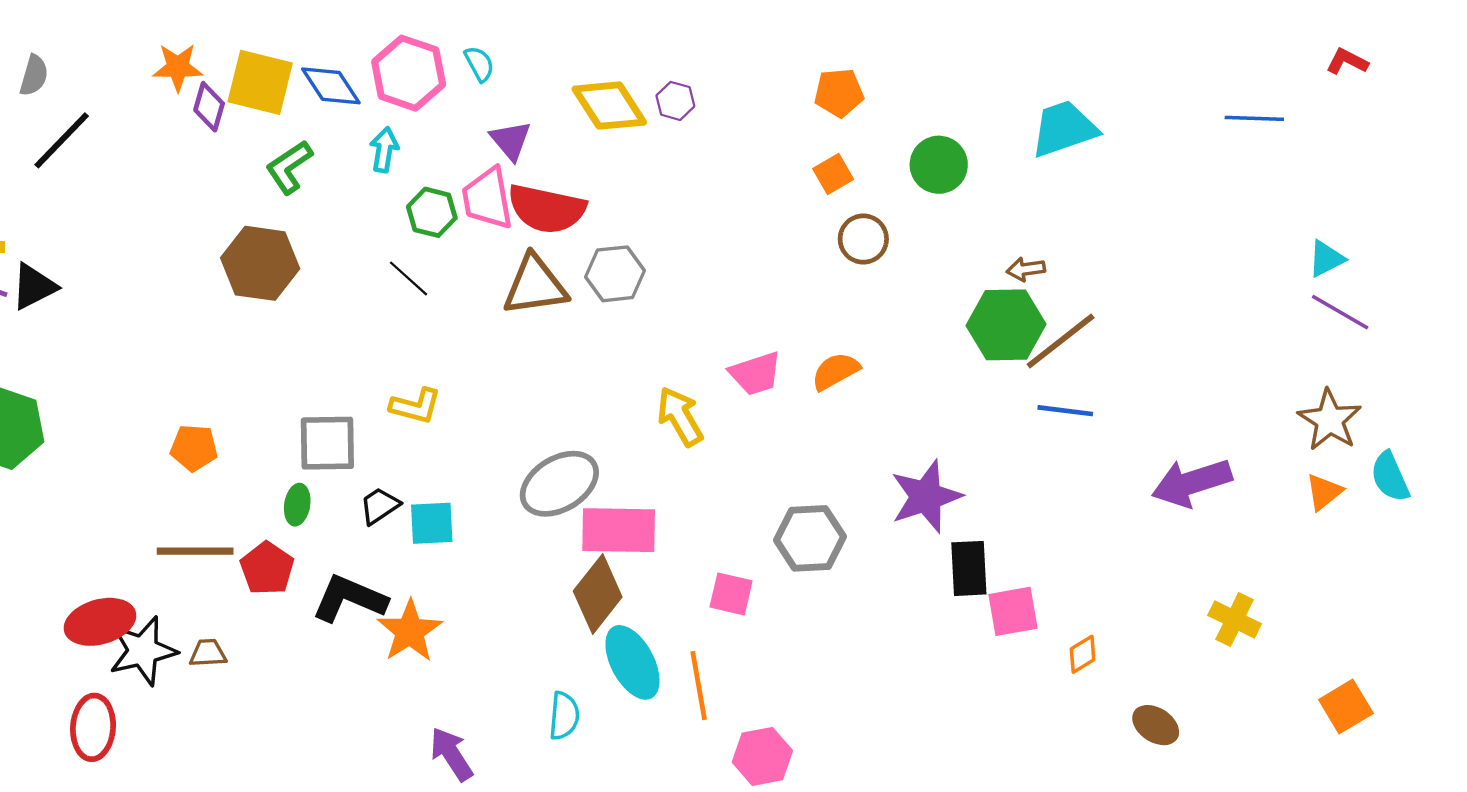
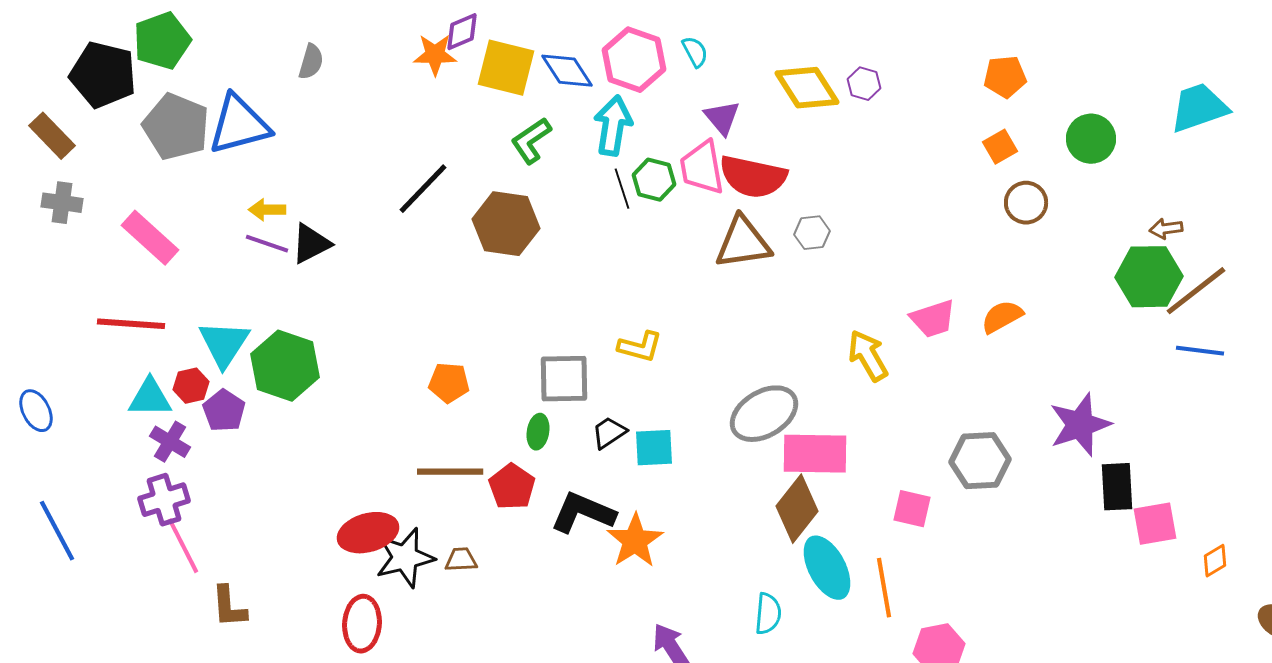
purple diamond: (209, 107) -> (462, 32), moved, turned 51
black line: (62, 140) -> (423, 189), moved
cyan arrow: (384, 150) -> (613, 126), size x1.5
gray hexagon: (615, 274) -> (812, 233), size x0.7
black line: (409, 278) -> (622, 189), moved, turned 30

